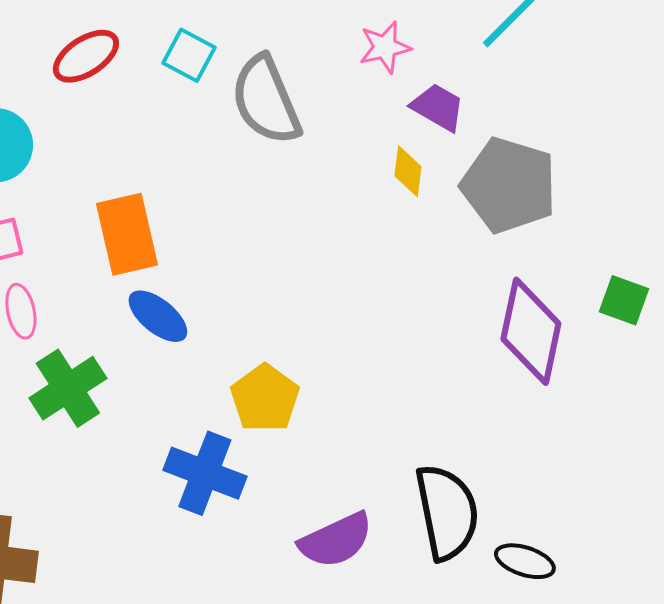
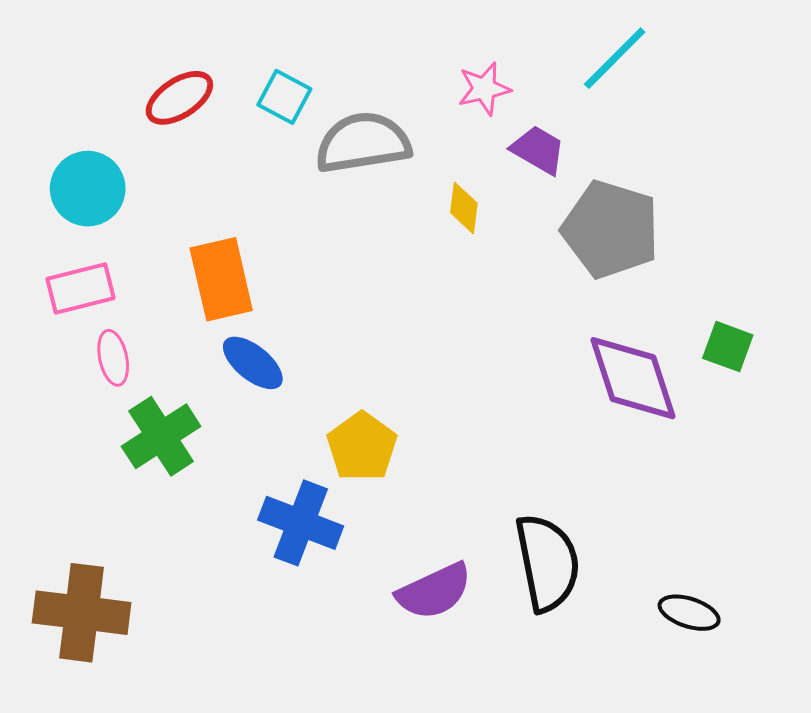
gray semicircle: (266, 100) -> (363, 143), turned 104
yellow diamond: (408, 171) -> (464, 208), moved
purple diamond: (531, 331) -> (633, 378), turned -30
black ellipse: (525, 561) -> (689, 613), moved

